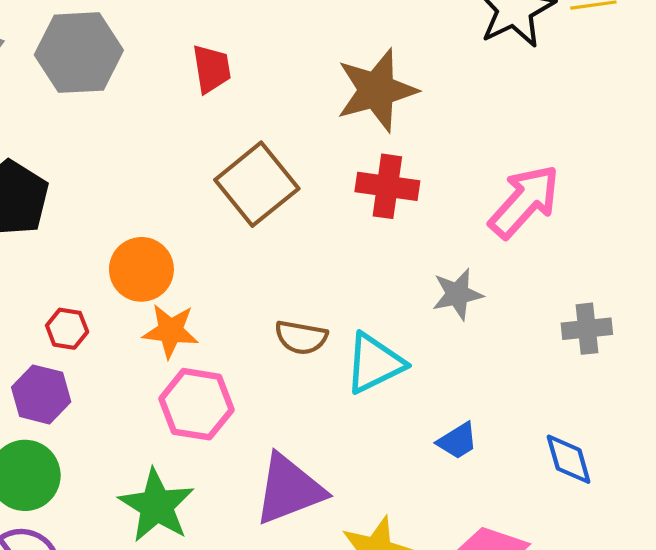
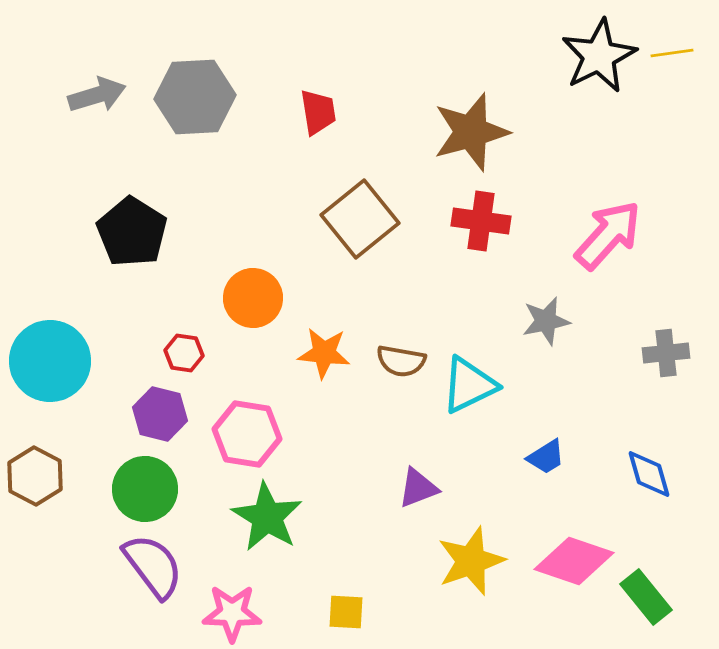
orange star: (171, 331) -> (324, 353), moved
pink hexagon: (196, 404) -> (247, 434), moved
purple triangle: (289, 489) -> (418, 488), moved, size x0.6

